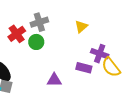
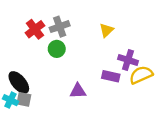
red cross: (17, 34) -> (35, 29), moved
yellow semicircle: (111, 67) -> (141, 75), turned 105

